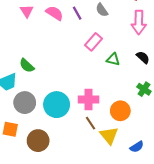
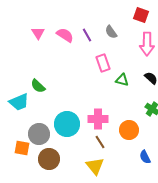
pink rectangle: (94, 42) -> (103, 63), turned -60
gray circle: (25, 103) -> (39, 134), moved
yellow triangle: (109, 135) -> (95, 166), moved
blue semicircle: (137, 147) -> (145, 157), moved, turned 96

